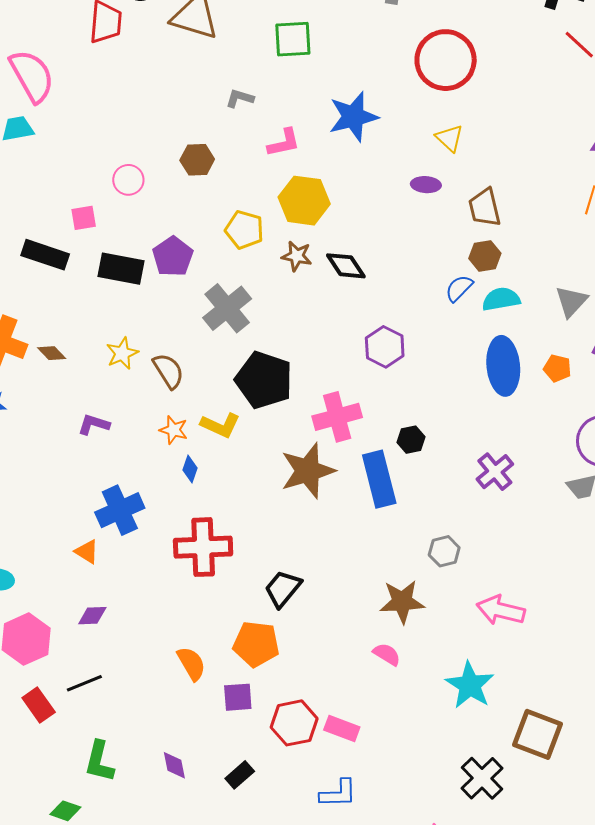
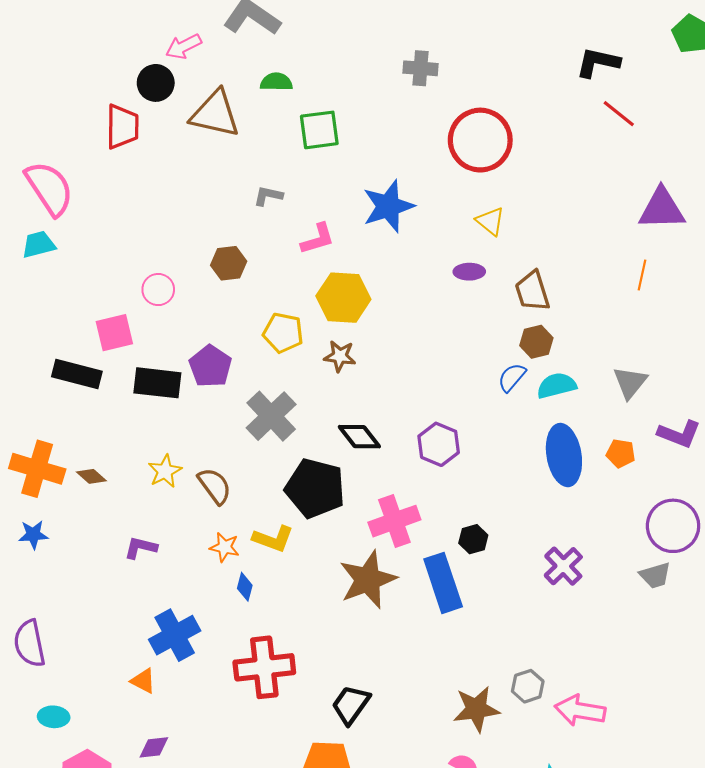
pink square: (84, 218) -> (114, 333), size x1.4
black diamond: (346, 266) -> (359, 437), moved
gray hexagon: (444, 551) -> (528, 686), moved

